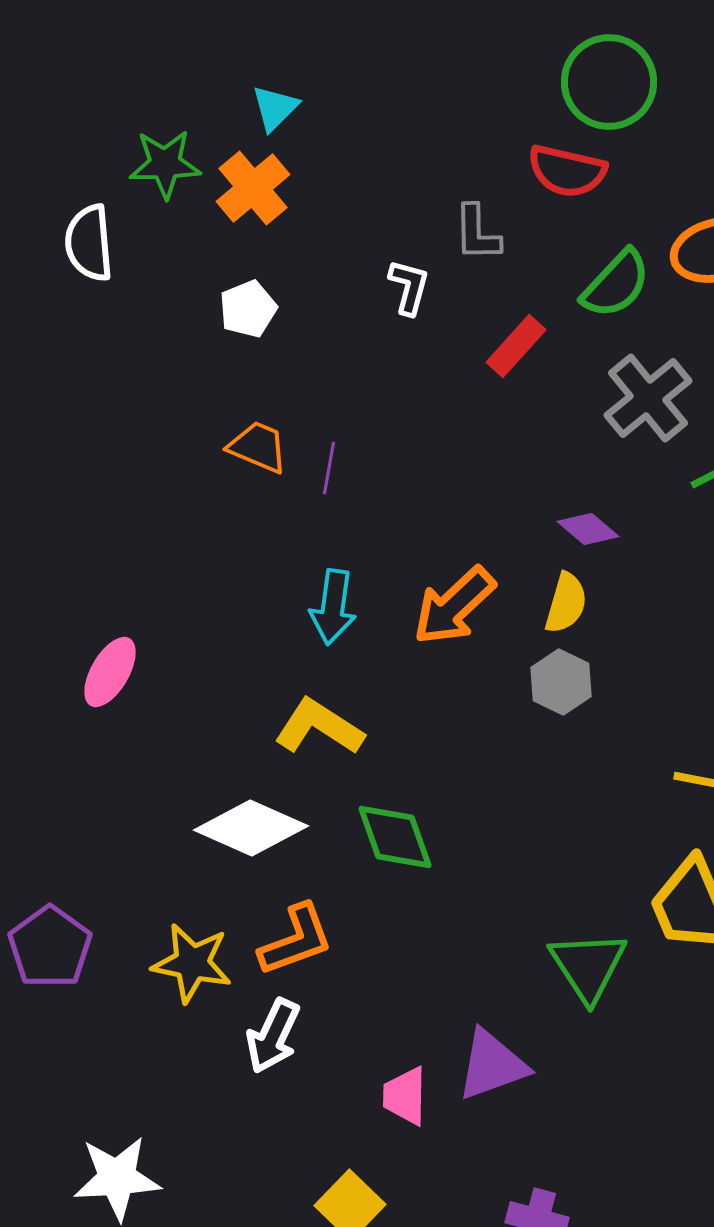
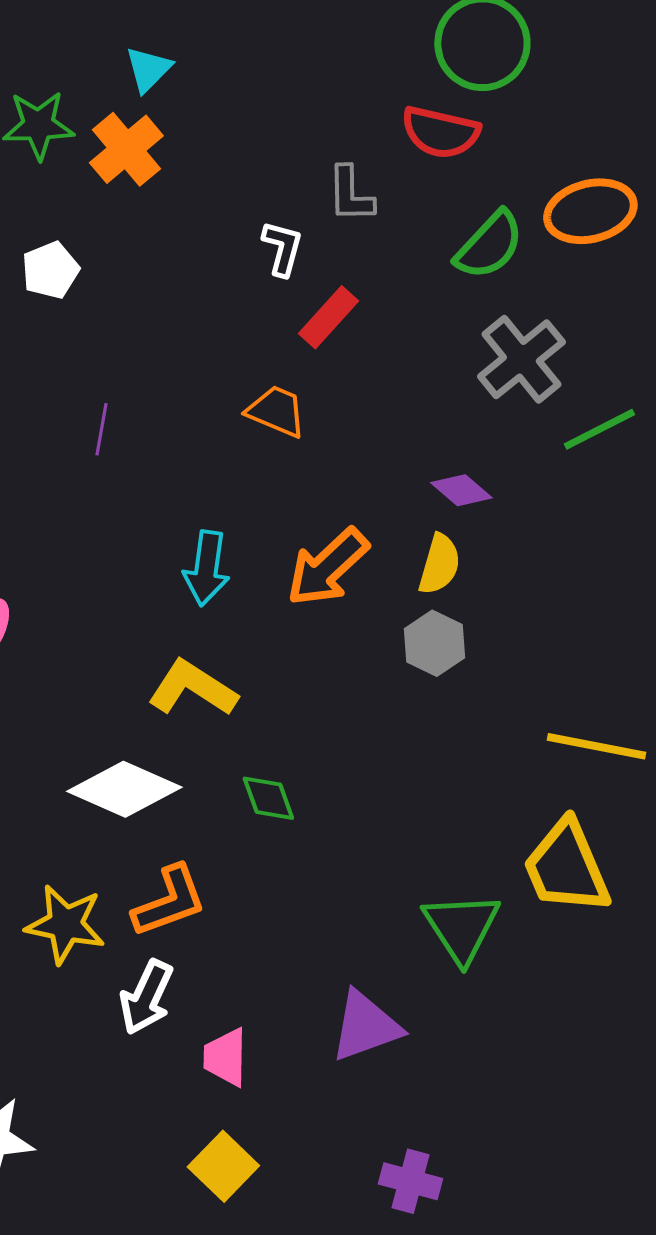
white pentagon: (248, 309) -> (50, 270), moved
red rectangle: (516, 346) -> (328, 317), moved
orange trapezoid: (258, 447) -> (276, 411), moved
purple line: (329, 468) -> (101, 429), moved
green diamond: (395, 837) -> (268, 798), size x0.7
pink trapezoid: (405, 1096) -> (225, 1057), moved

